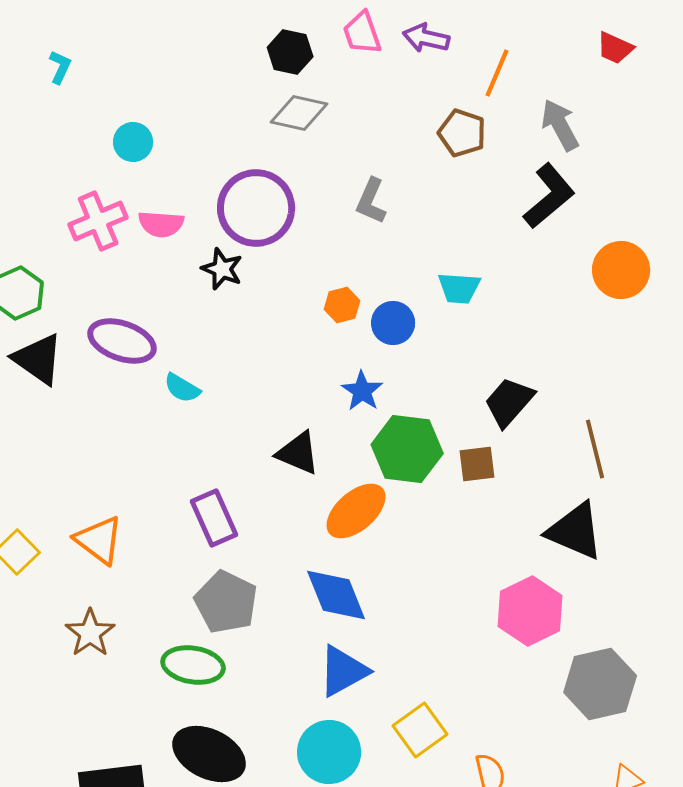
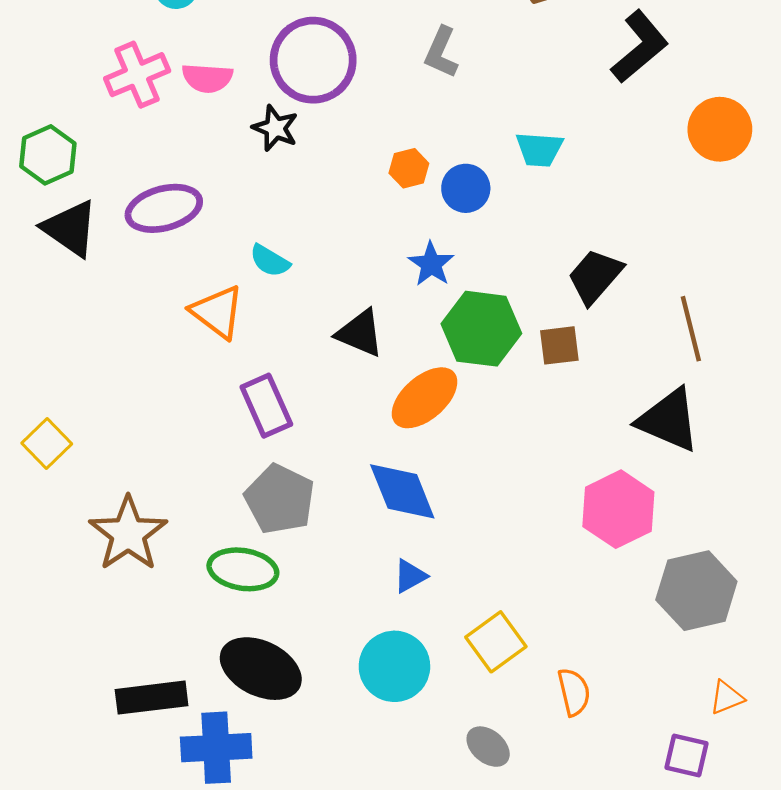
purple ellipse: (122, 341) -> (164, 208), turned -34
cyan semicircle: (182, 388) -> (270, 261), moved
orange triangle: (99, 540) -> (217, 312), moved
brown star: (90, 633) -> (128, 534), size x1.4
blue triangle: (343, 671) -> (410, 576), size x0.6

